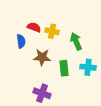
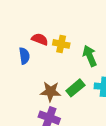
brown star: (42, 57) -> (50, 92), moved
green rectangle: (64, 68) -> (75, 88), turned 56

